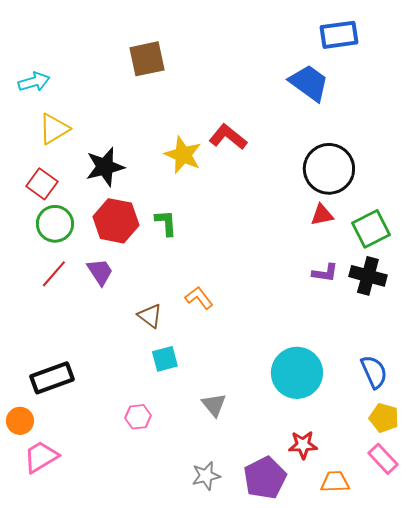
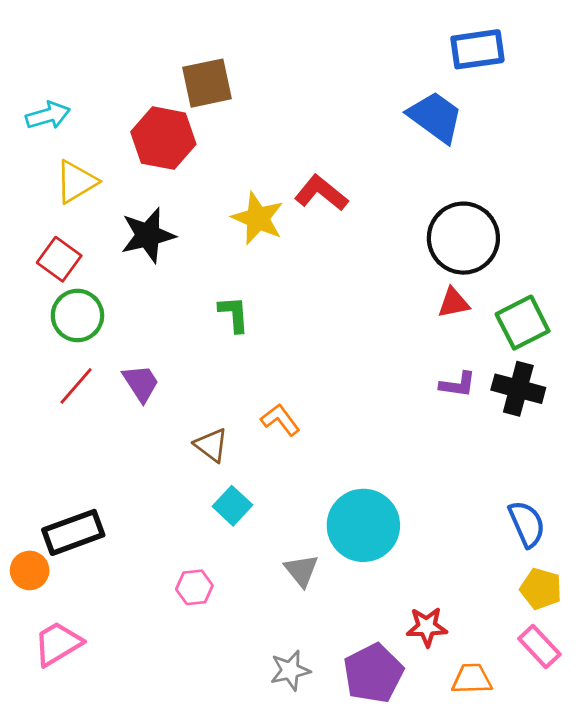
red hexagon: (116, 221) -> (163, 138), moved
cyan square: (165, 359) -> (232, 506), turned -32
cyan circle: (297, 373) -> (363, 525), moved
orange circle: (20, 421) -> (30, 570), moved

